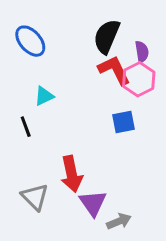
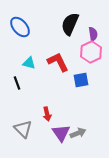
red L-shape: (114, 70) -> (58, 62), moved
cyan triangle: (44, 96) -> (29, 63), turned 40
red arrow: (72, 174) -> (47, 114), size x0.6
gray arrow: (119, 221) -> (78, 133), moved

